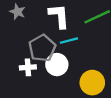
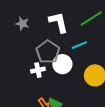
cyan line: (69, 41) -> (79, 45), moved

